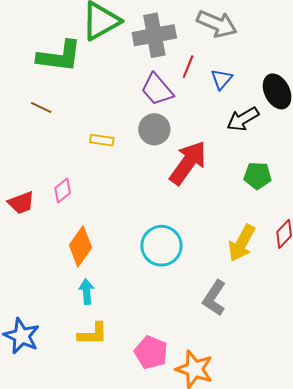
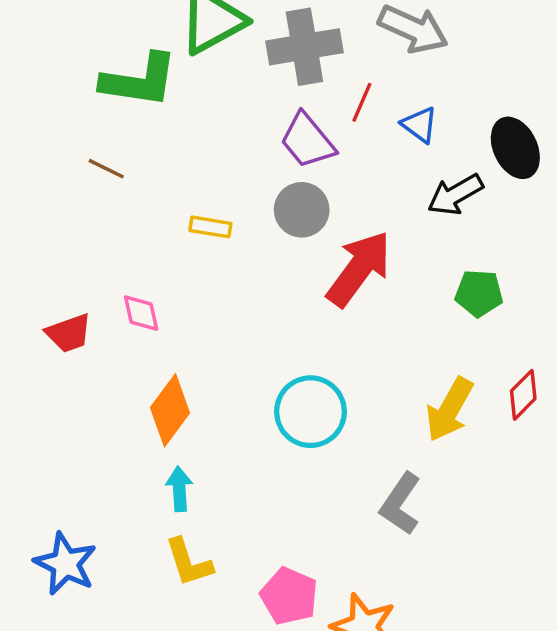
blue triangle: (222, 79) -> (420, 125), turned -35
pink diamond: (63, 191) -> (141, 313), turned -65
yellow L-shape: (93, 334) -> (189, 562), turned 72

